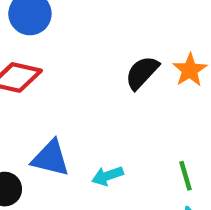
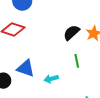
green line: (185, 176) -> (77, 61), moved

